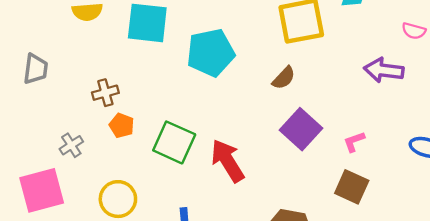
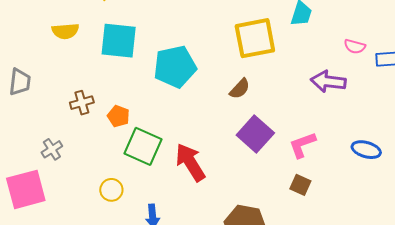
orange pentagon: (122, 125) -> (118, 116), moved
pink L-shape: (354, 142) -> (302, 145), size x1.4
brown square: (352, 187) -> (300, 185), size x0.7
yellow circle: (118, 199) -> (111, 190), moved, size x0.7

